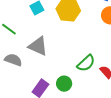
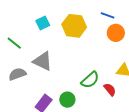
gray semicircle: (13, 60) -> (17, 74), turned -42

